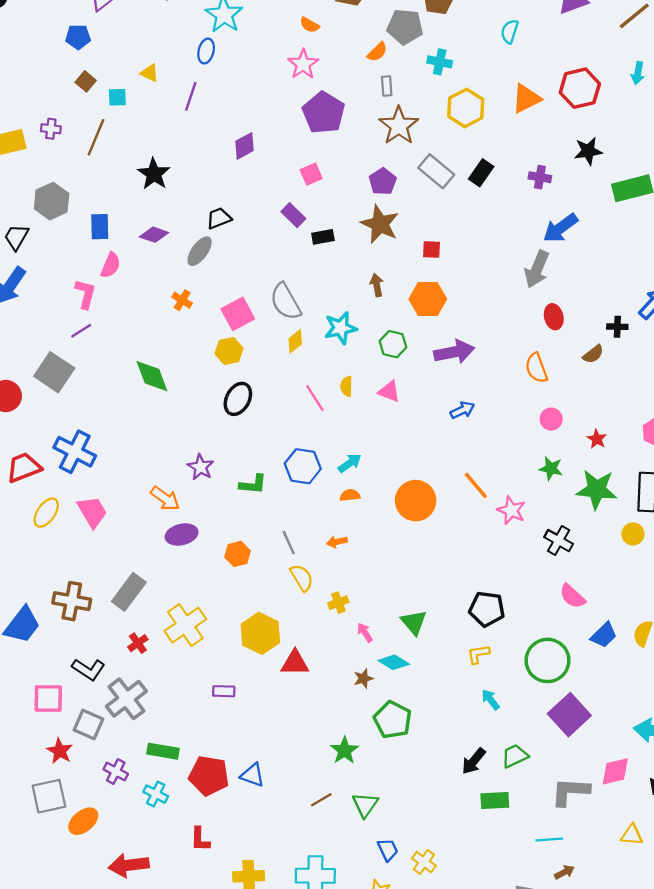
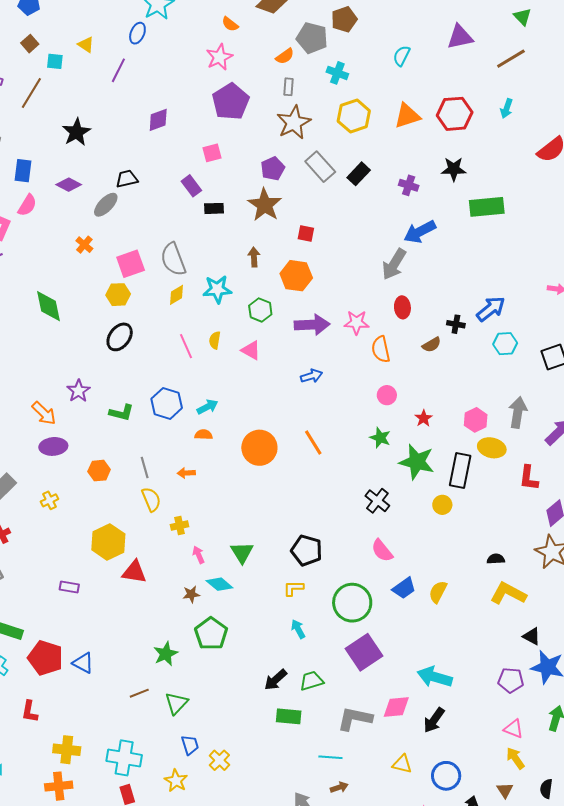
pink star: (511, 510) -> (357, 322), moved, turned -30
yellow cross: (185, 625) -> (50, 500), moved, size x0.5

